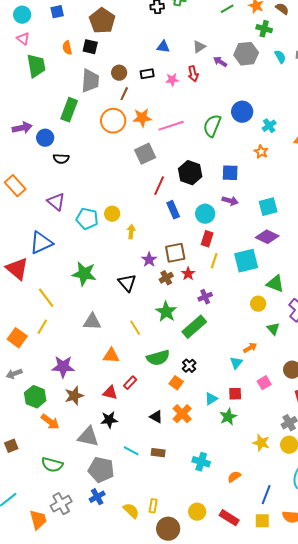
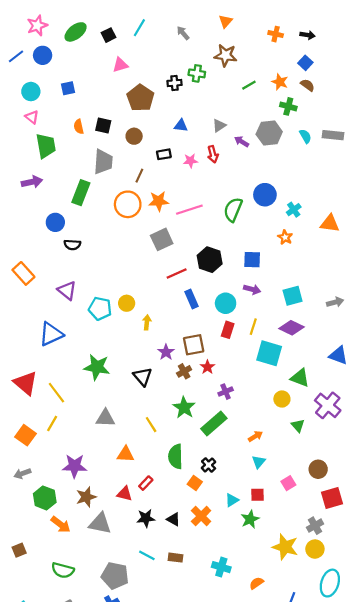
brown pentagon: (102, 21) -> (140, 98), moved
brown circle: (119, 73) -> (134, 136), moved
purple arrow: (22, 128) -> (32, 182), moved
red line: (159, 186) -> (177, 273), turned 42
yellow line: (214, 261) -> (253, 327), moved
cyan square: (246, 261) -> (269, 353), turned 30
red triangle: (17, 269) -> (26, 383), moved
orange arrow: (250, 348) -> (255, 436), moved
green semicircle: (158, 358) -> (176, 456), turned 105
black star: (109, 420) -> (146, 518), moved
gray triangle: (88, 437) -> (100, 523), moved
yellow star: (261, 443) -> (285, 547), size x1.4

